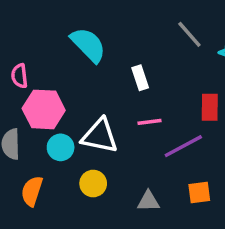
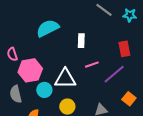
cyan semicircle: (88, 45) -> (48, 28), turned -60
white rectangle: (140, 78) -> (81, 41), turned 32
orange square: (199, 193) -> (129, 99), turned -32

